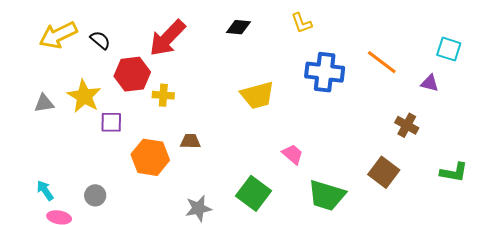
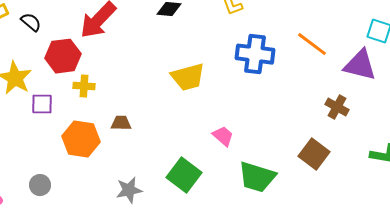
purple triangle: (430, 83) -> (360, 65), size x1.8
yellow cross: (163, 95) -> (84, 86), moved
gray circle: (95, 195) -> (40, 185), moved

